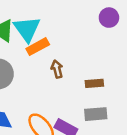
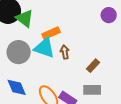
cyan triangle: (27, 29) -> (44, 48), moved, turned -40
brown rectangle: (94, 83) -> (93, 66), turned -48

